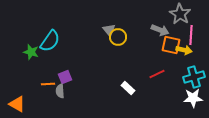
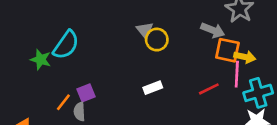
pink line: (191, 35) -> (237, 74), moved
orange line: (48, 84) -> (63, 102), turned -48
white rectangle: (128, 88) -> (153, 88), moved, turned -64

